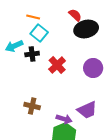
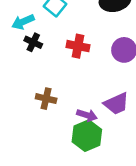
black cross: (32, 54) -> (33, 42), moved, turned 32
red cross: (57, 65) -> (78, 46), turned -36

